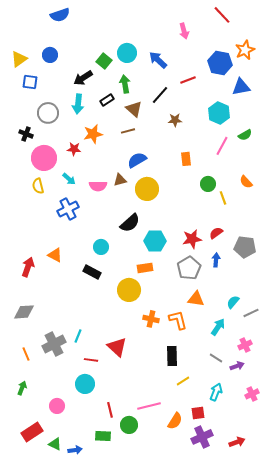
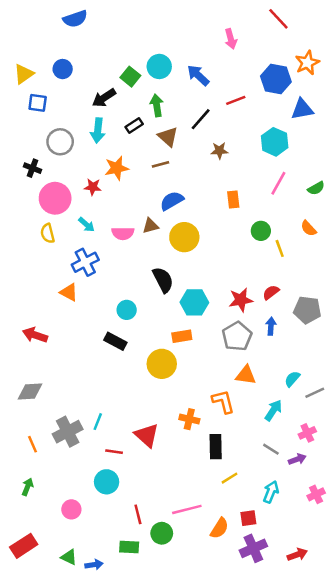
green semicircle: (245, 135) -> (316, 188), moved
black semicircle: (130, 223) -> (163, 280), turned -75
orange triangle: (55, 255) -> (69, 292), moved
red arrow: (28, 267) -> (35, 335), turned -90
orange cross: (151, 319) -> (189, 419), moved
red rectangle: (32, 432) -> (24, 546), moved

